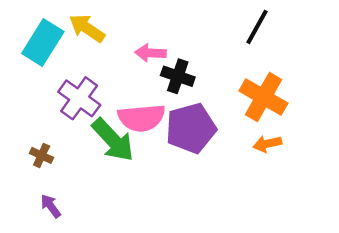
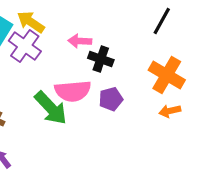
purple cross: (79, 98) -> (25, 46), moved
purple pentagon: (191, 128) -> (111, 99), size x0.6

